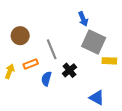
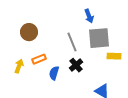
gray square: (94, 42) -> (99, 38), turned -30
gray line: (52, 49) -> (72, 42), moved

